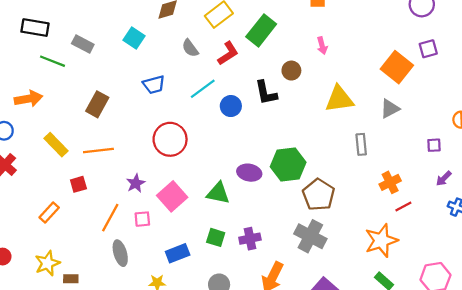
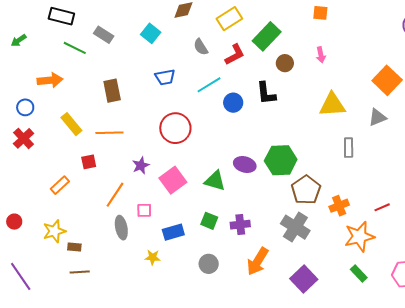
brown circle: (291, 71) -> (285, 63), moved
brown rectangle: (97, 104) -> (112, 91), turned -45
orange cross: (390, 182) -> (339, 206), moved
pink square: (142, 219) -> (144, 210), moved

